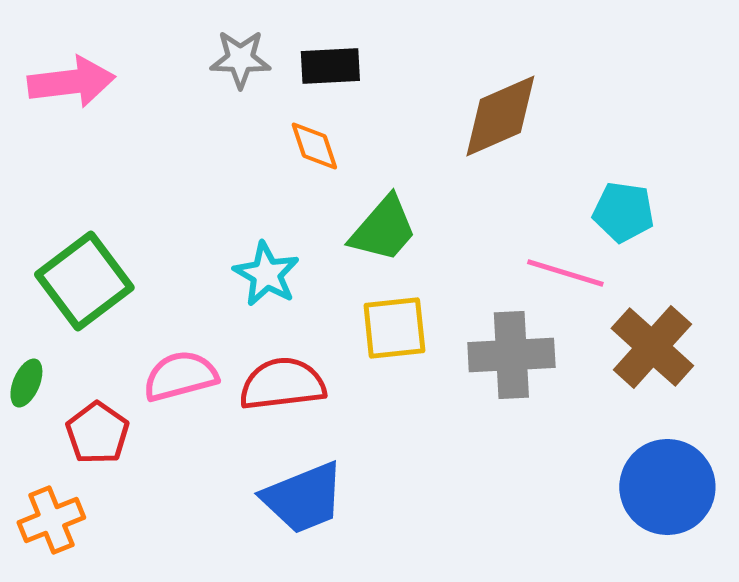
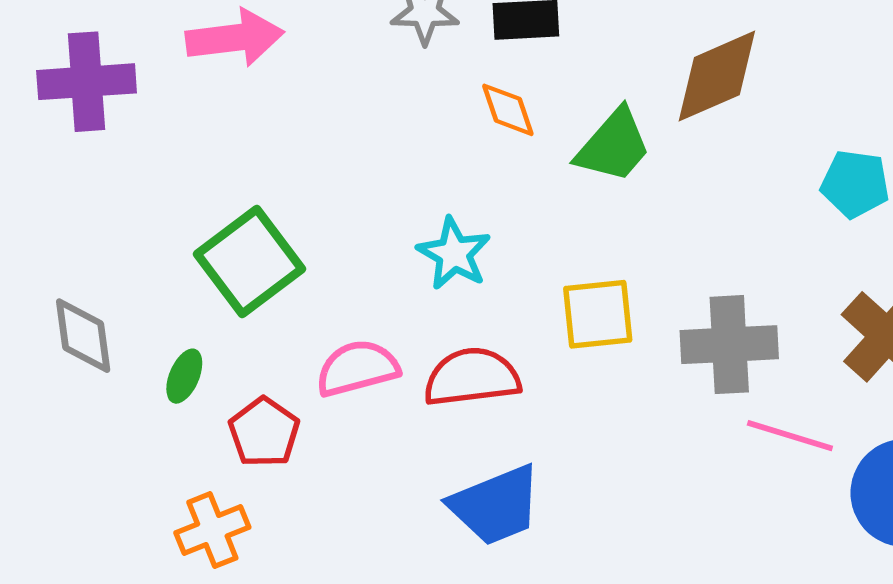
green trapezoid: (383, 229) -> (614, 146), moved
pink line: (565, 273) -> (790, 436), moved

